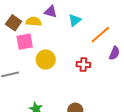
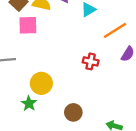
yellow circle: (46, 59) -> (41, 83), moved

